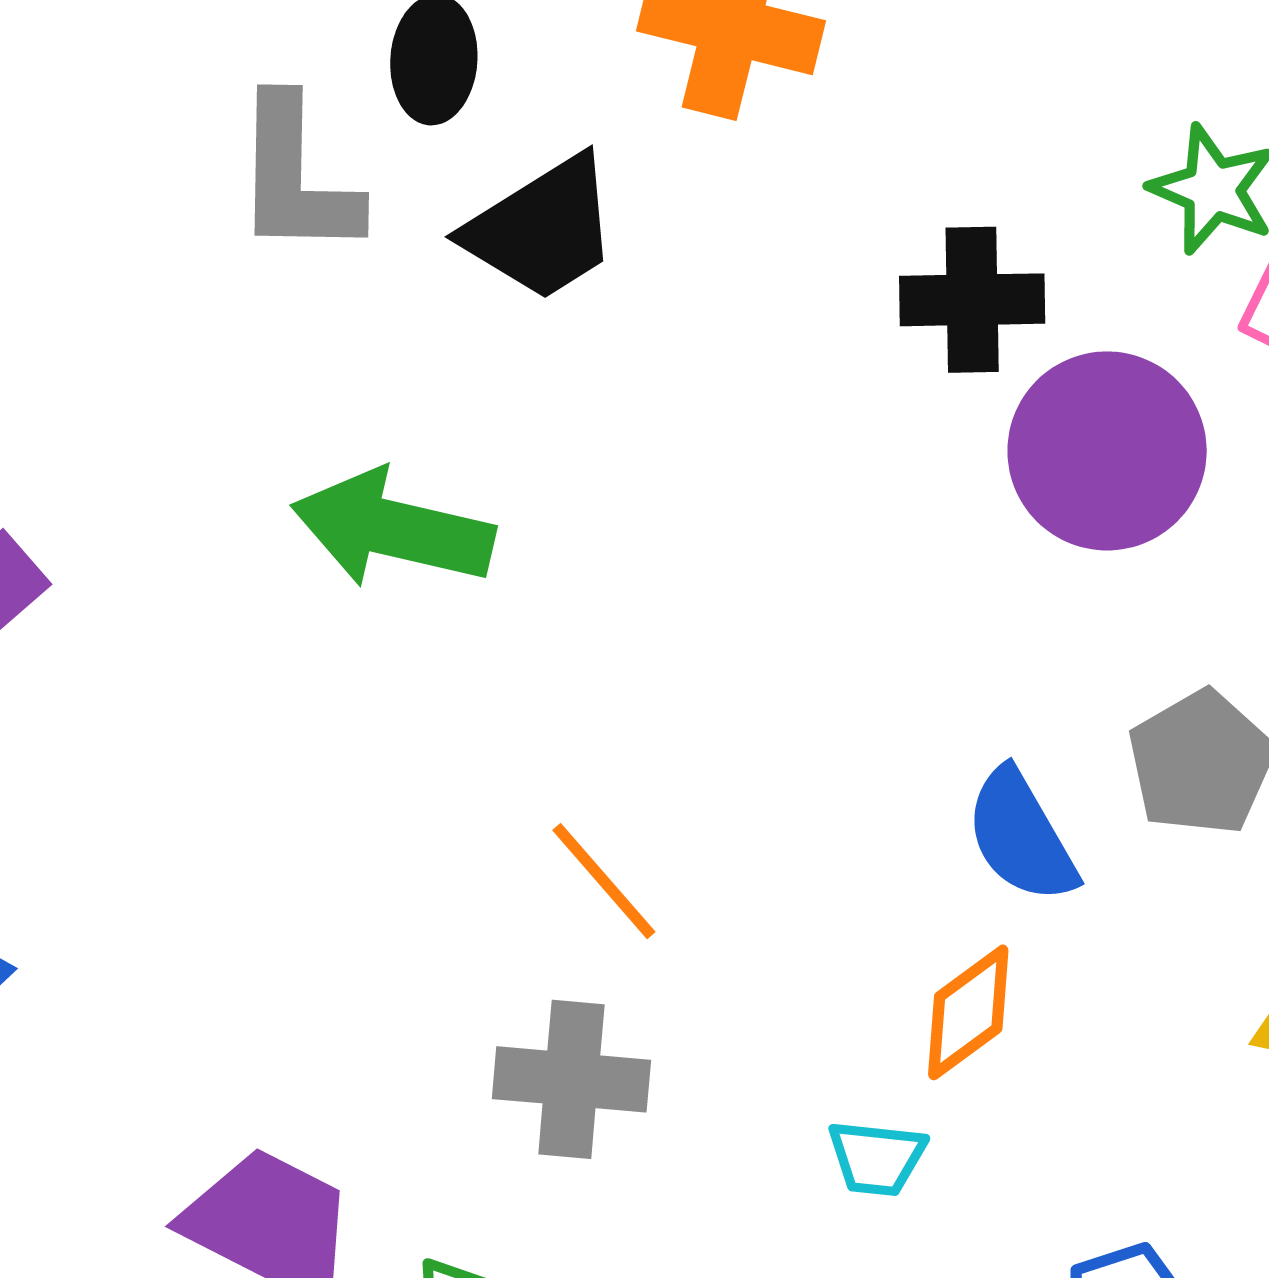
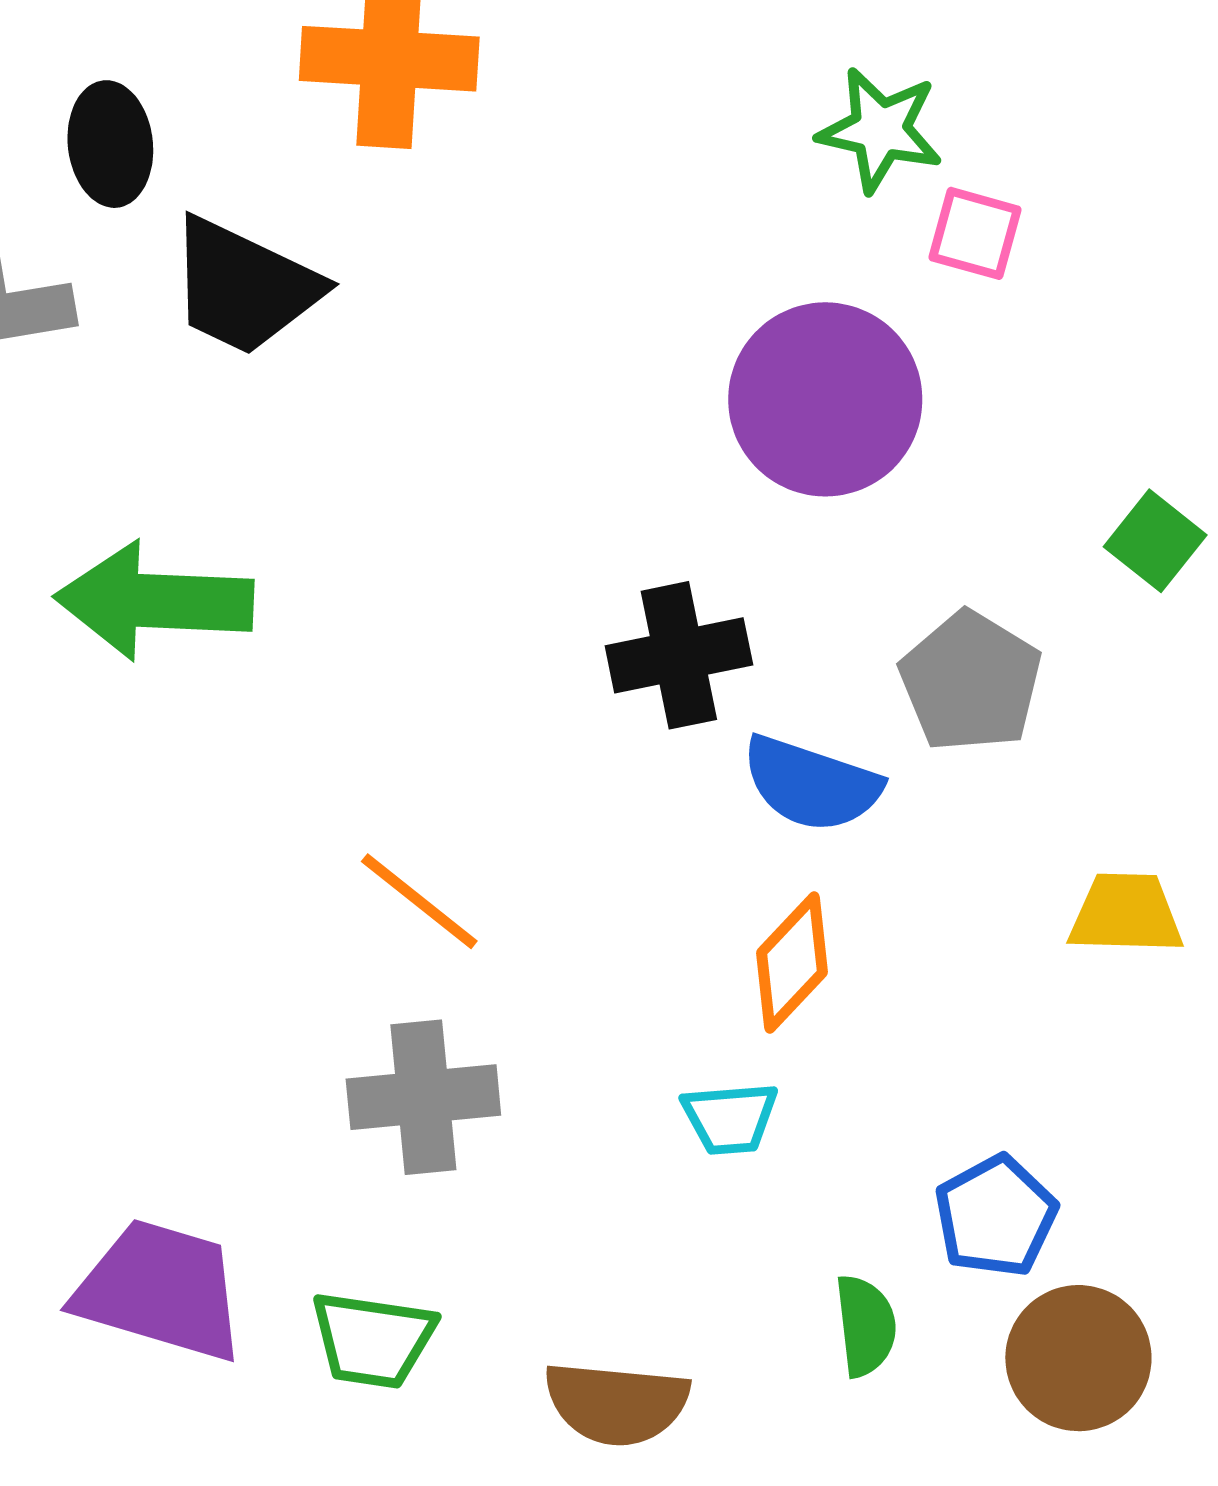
black trapezoid: (542, 229) -> (244, 287), turned 68
black cross: (972, 300) -> (679, 655), moved
blue semicircle: (1021, 836) -> (811, 784), turned -31

